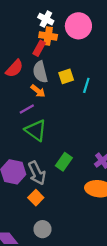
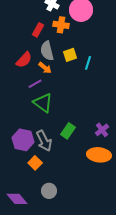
orange cross: (48, 36) -> (61, 25), moved
red rectangle: (39, 48) -> (38, 30), moved
red semicircle: (14, 69) -> (24, 60), moved
orange square: (36, 198) -> (35, 163), moved

